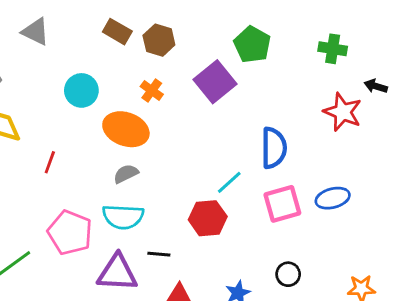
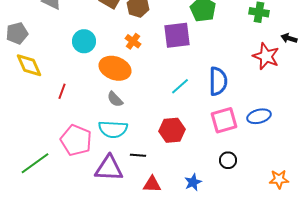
purple square: (215, 82) -> (177, 35), turned 32
gray semicircle: (126, 174) -> (115, 99), turned -108
cyan line: (229, 182) -> (180, 86), moved
black circle: (288, 274) -> (228, 160), moved

